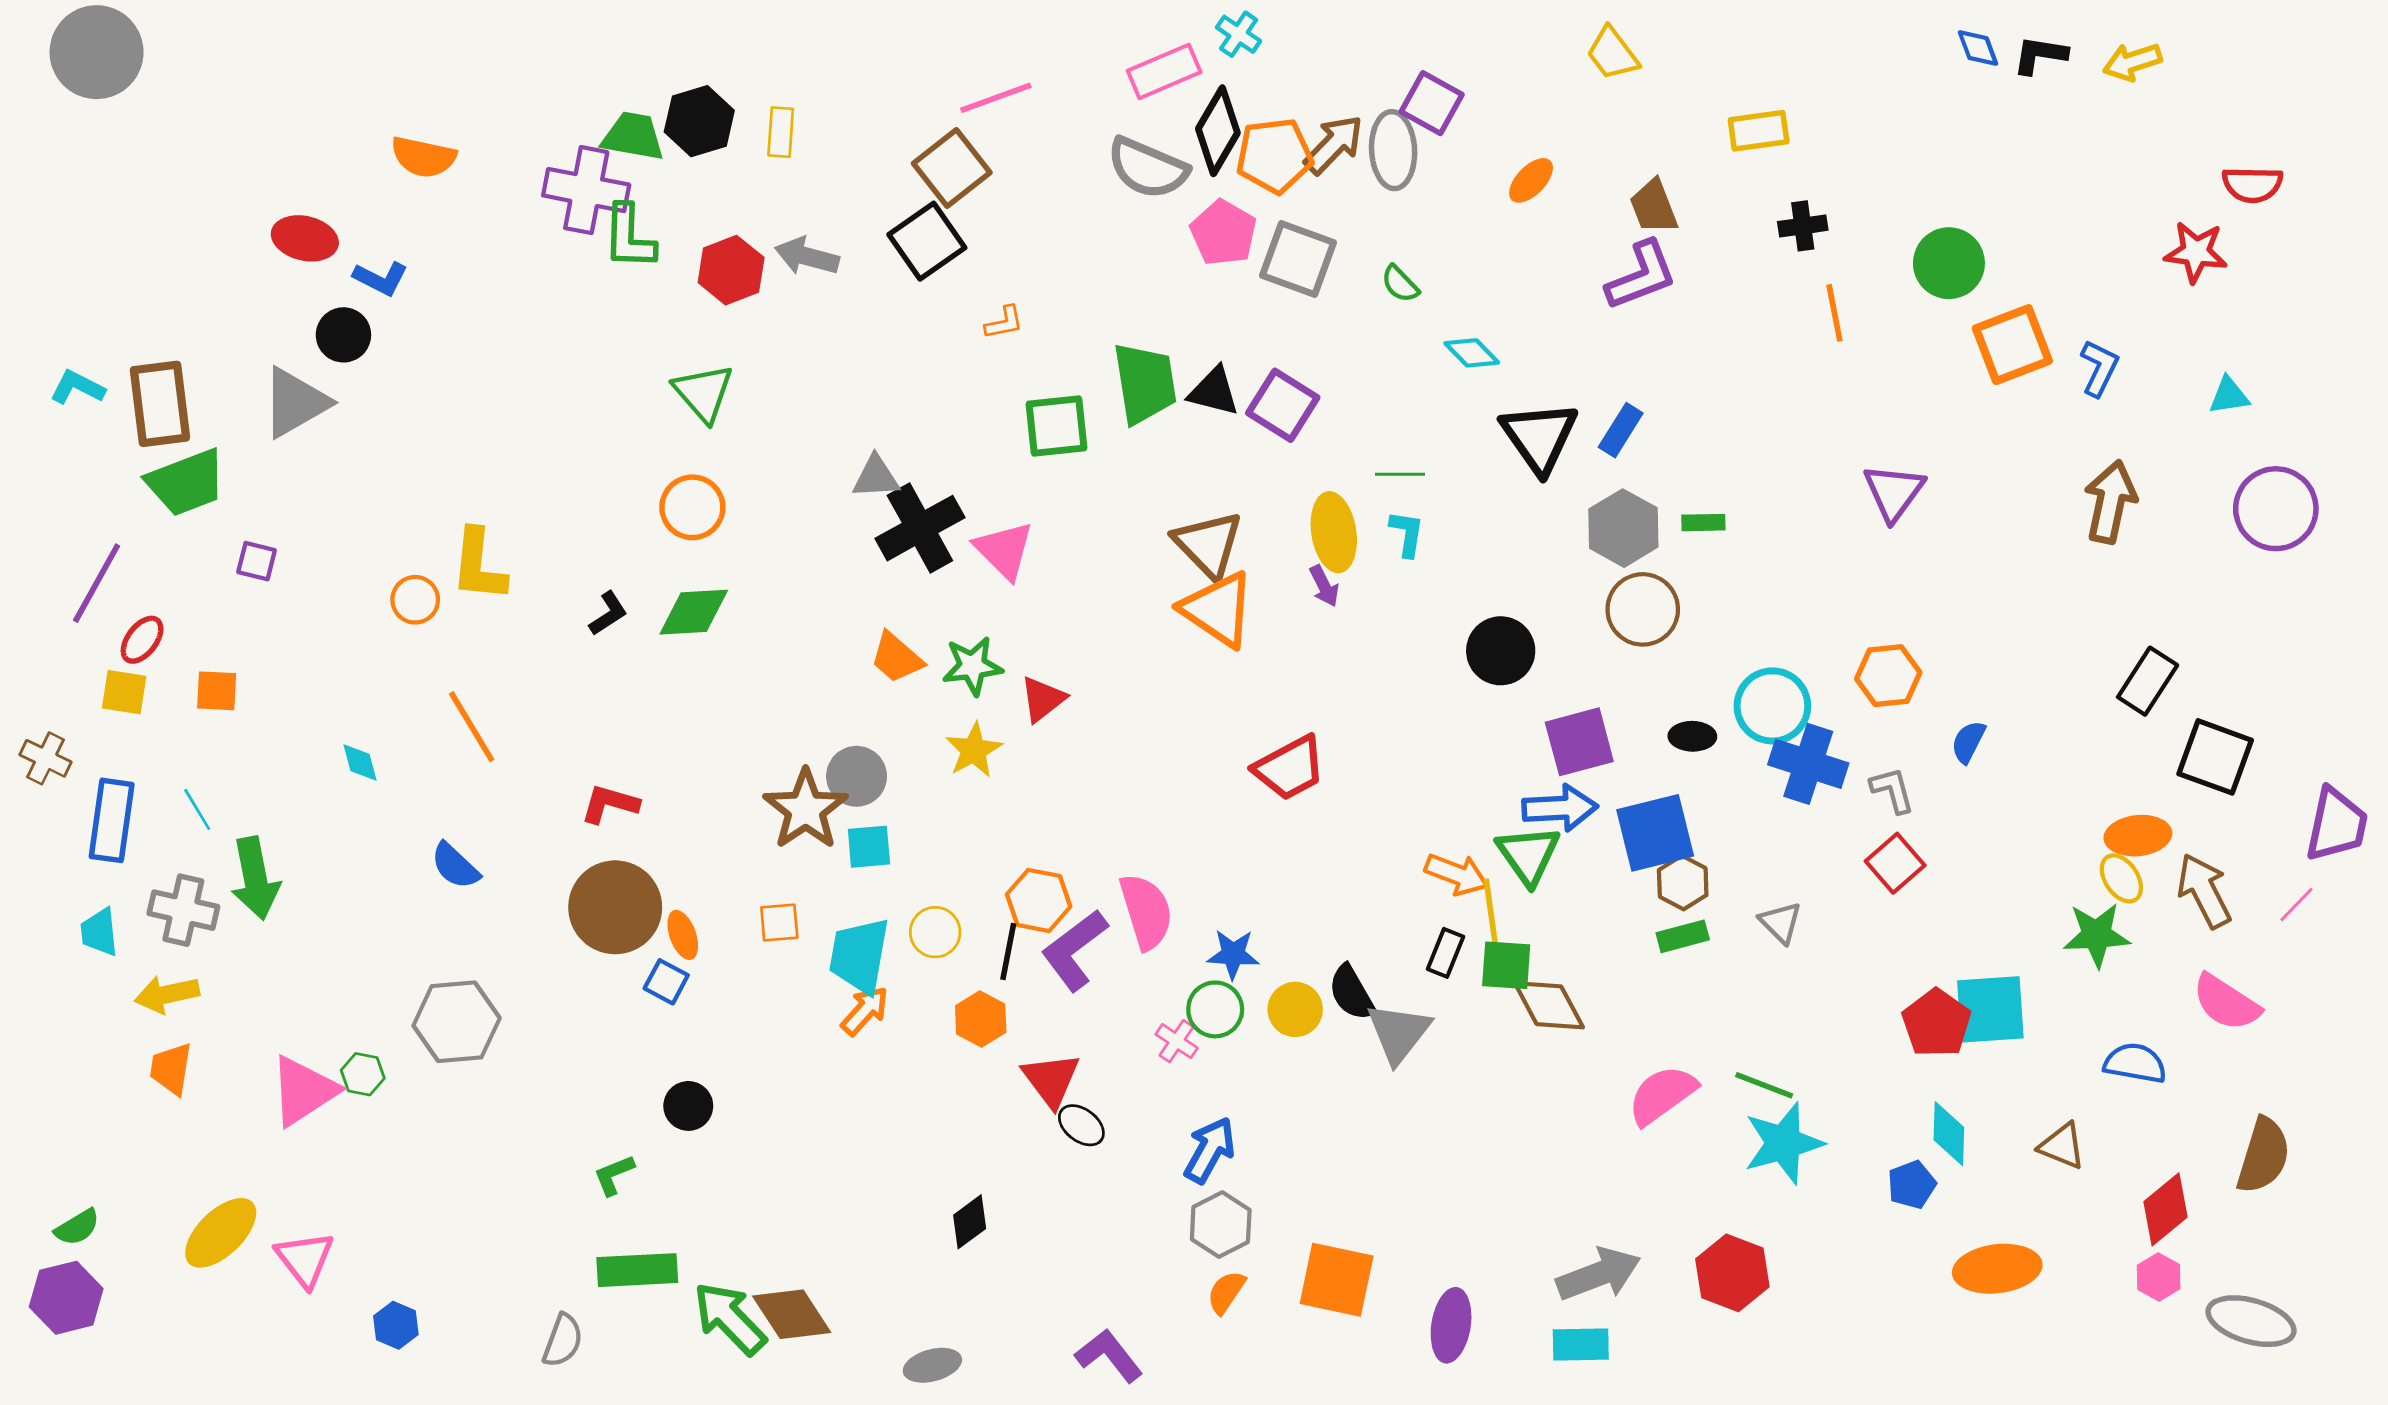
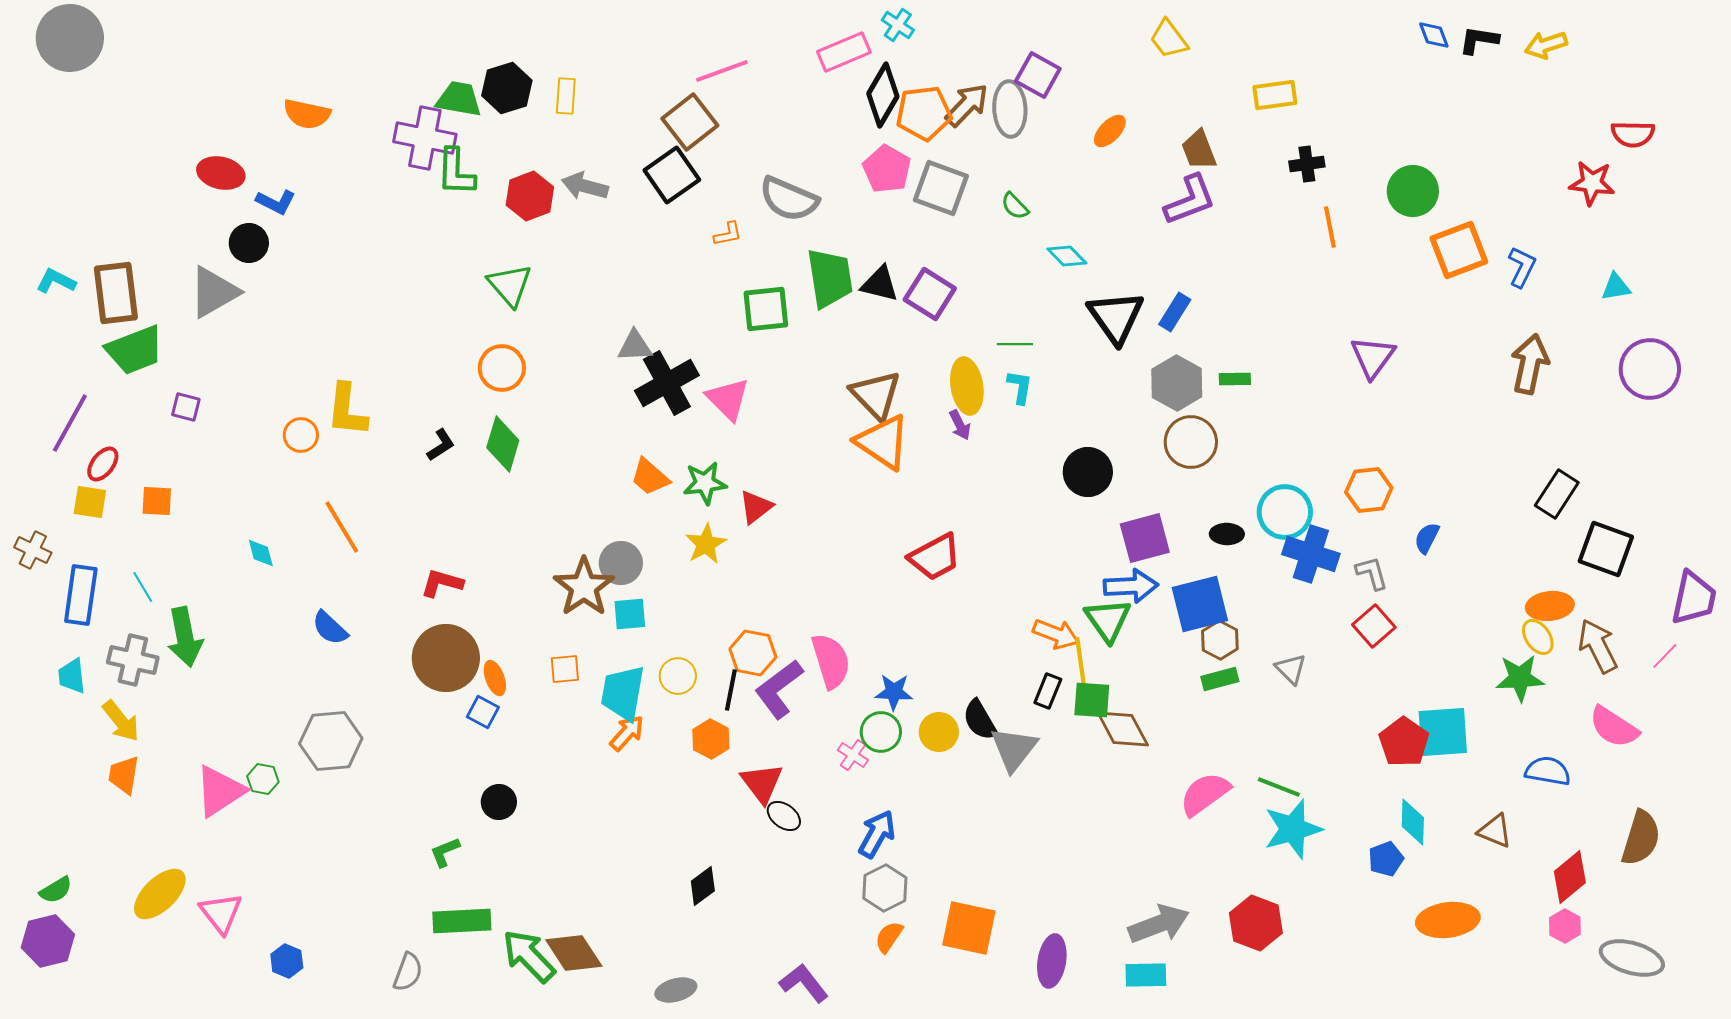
gray semicircle: (1148, 168) -> (789, 199), moved
green diamond: (694, 612) -> (503, 444), turned -70
yellow arrow: (167, 994) -> (121, 721), turned -117

